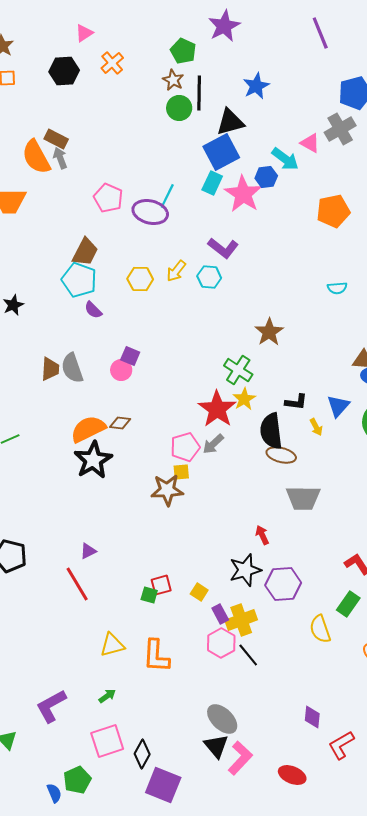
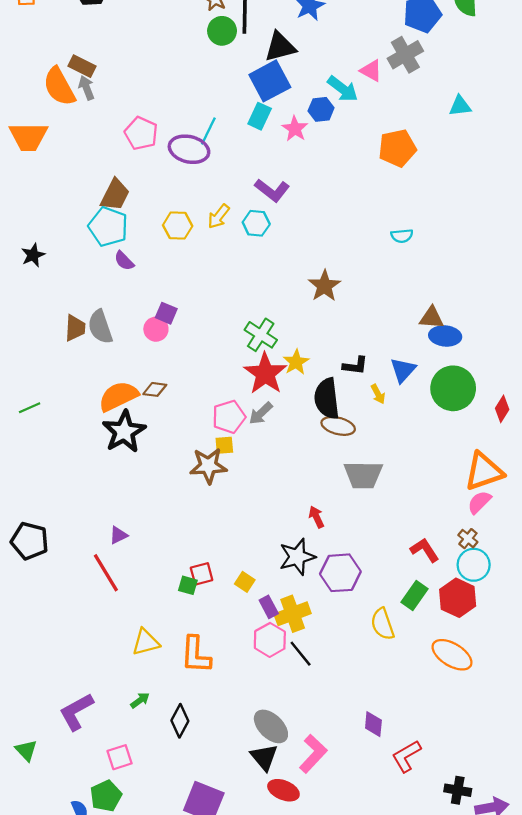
pink star: (243, 194) -> (295, 129), size x0.6
green cross: (238, 370) -> (261, 335), moved
pink square: (107, 741) -> (120, 757), moved, size x0.7
black diamond: (142, 754) -> (180, 721), moved
pink L-shape: (240, 758) -> (313, 754), moved
red ellipse: (292, 775) -> (283, 790), moved

